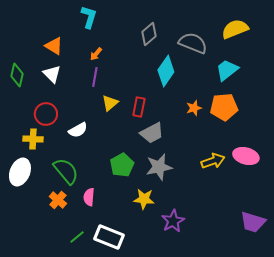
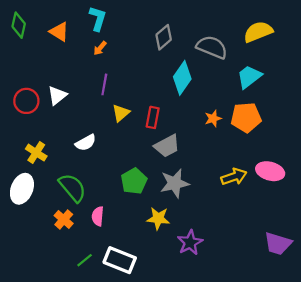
orange triangle: (54, 46) -> (59, 32), moved
orange arrow: (96, 54) -> (100, 48), moved
white triangle: (52, 74) -> (57, 95), moved, turned 36
green diamond: (17, 75) -> (19, 25), moved
red circle: (46, 114) -> (26, 101), moved
yellow cross: (33, 139) -> (36, 153), turned 30

